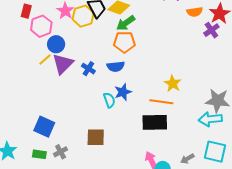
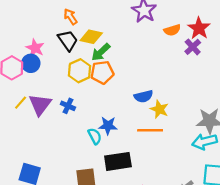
yellow hexagon: (83, 16) -> (80, 71), moved
blue circle: (56, 44) -> (31, 63), moved
blue semicircle: (116, 66) -> (143, 96), moved
blue star: (123, 92) -> (108, 126), turned 30
black rectangle: (155, 122) -> (118, 161), moved

